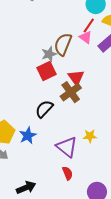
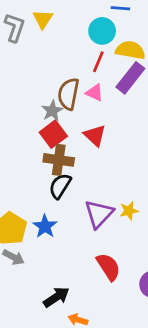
pink triangle: (86, 37) -> (95, 93), moved
brown cross: (71, 92) -> (59, 160), moved, turned -35
purple triangle: (67, 147) -> (99, 214), moved, turned 45
red semicircle: (67, 173) -> (108, 267), size x1.5

